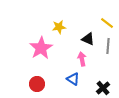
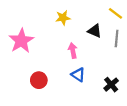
pink star: (41, 48) -> (21, 41), moved
pink arrow: (82, 59) -> (73, 51), moved

